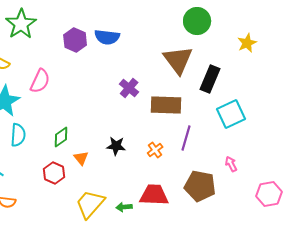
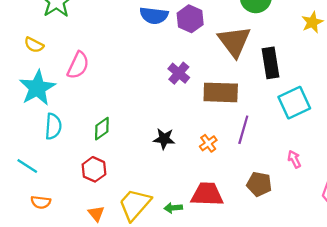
purple hexagon: (75, 40) -> (190, 19), moved
black rectangle: (210, 79) -> (270, 63), turned -32
orange triangle: (81, 158) -> (96, 213), moved
brown pentagon: (200, 186) -> (259, 184), size x0.7

